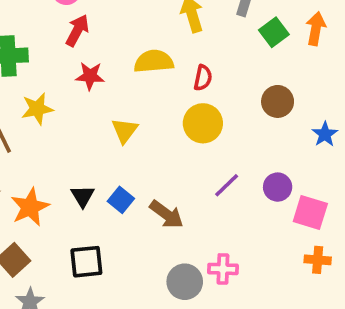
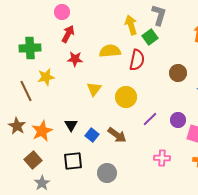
green square: (274, 32) -> (150, 37), moved
red semicircle: (203, 78) -> (137, 60), size x1.5
yellow circle: (203, 123) -> (126, 97), moved
blue square: (121, 200) -> (92, 135), moved
pink cross: (223, 269) -> (162, 158), moved
gray circle: (185, 282) -> (107, 173), moved

